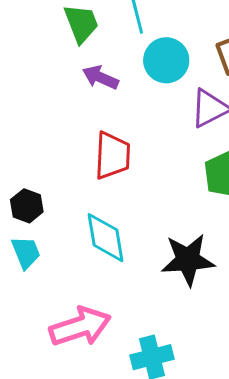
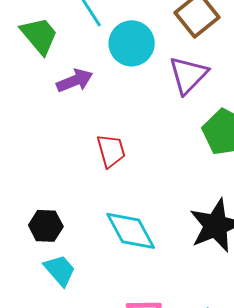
purple arrow: (100, 77) -> (75, 81), turned 153
red trapezoid: (112, 156) -> (111, 151), size x0.7

